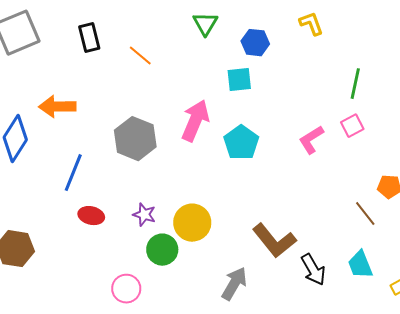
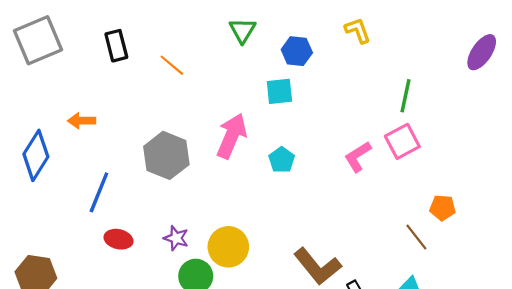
orange arrow: (57, 107) -> (82, 121), size x0.7
pink square: (352, 126) -> (402, 141), size x1.4
cyan pentagon: (241, 143) -> (282, 160), size x0.7

